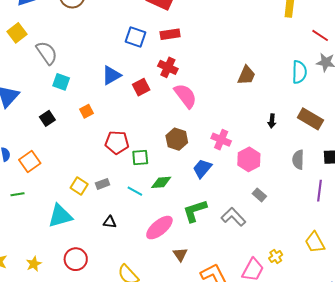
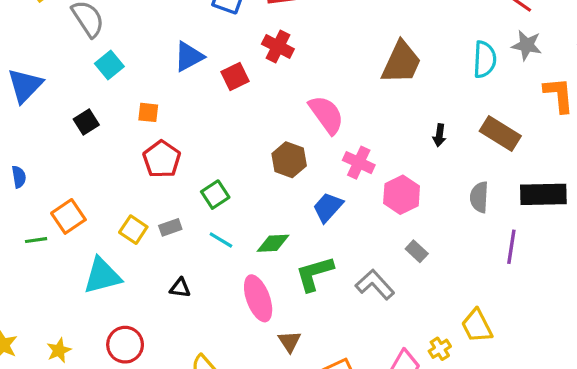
brown trapezoid: (246, 75) -> (401, 62), size x1.4
cyan square: (61, 82) -> (109, 65), turned 30
pink semicircle: (185, 96) -> (326, 115), moved
orange square: (87, 111) -> (148, 112), turned 32
red pentagon: (117, 142) -> (162, 159), moved, turned 30
green square: (140, 158) -> (215, 195), moved, turned -30
orange square: (30, 162) -> (68, 216), moved
green diamond: (161, 182) -> (273, 243), moved
pink ellipse: (159, 228) -> (258, 298), turned -72
yellow trapezoid: (315, 242) -> (477, 326), moved

